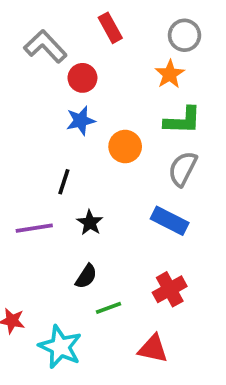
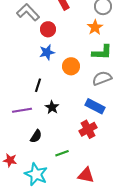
gray semicircle: (183, 169) -> (102, 78), turned 42
black semicircle: (86, 276) -> (36, 136), moved
red cross: (170, 289) -> (88, 129), moved

